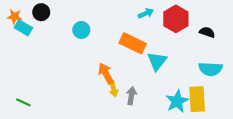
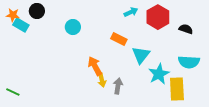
orange rectangle: (133, 43) -> (119, 39), size x0.7
cyan star: (177, 101) -> (159, 74), moved
green line: (23, 102) -> (13, 92), moved

